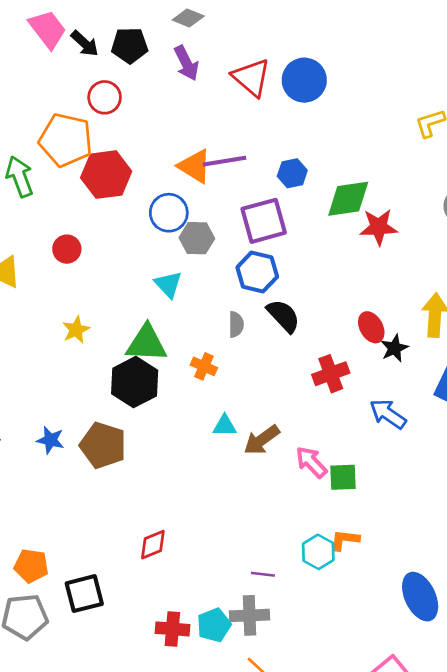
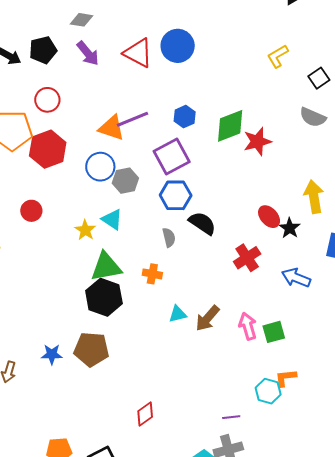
red circle: (105, 97) -> (47, 100), moved
yellow star: (76, 330) -> (85, 230), moved
pink arrow: (311, 462) -> (248, 326), turned 40

